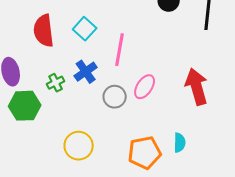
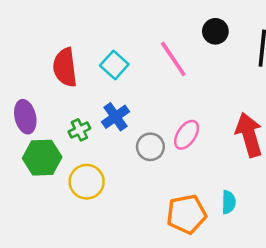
pink line: (120, 50) -> (173, 59), moved, turned -44
yellow circle: (79, 146) -> (87, 182), moved

